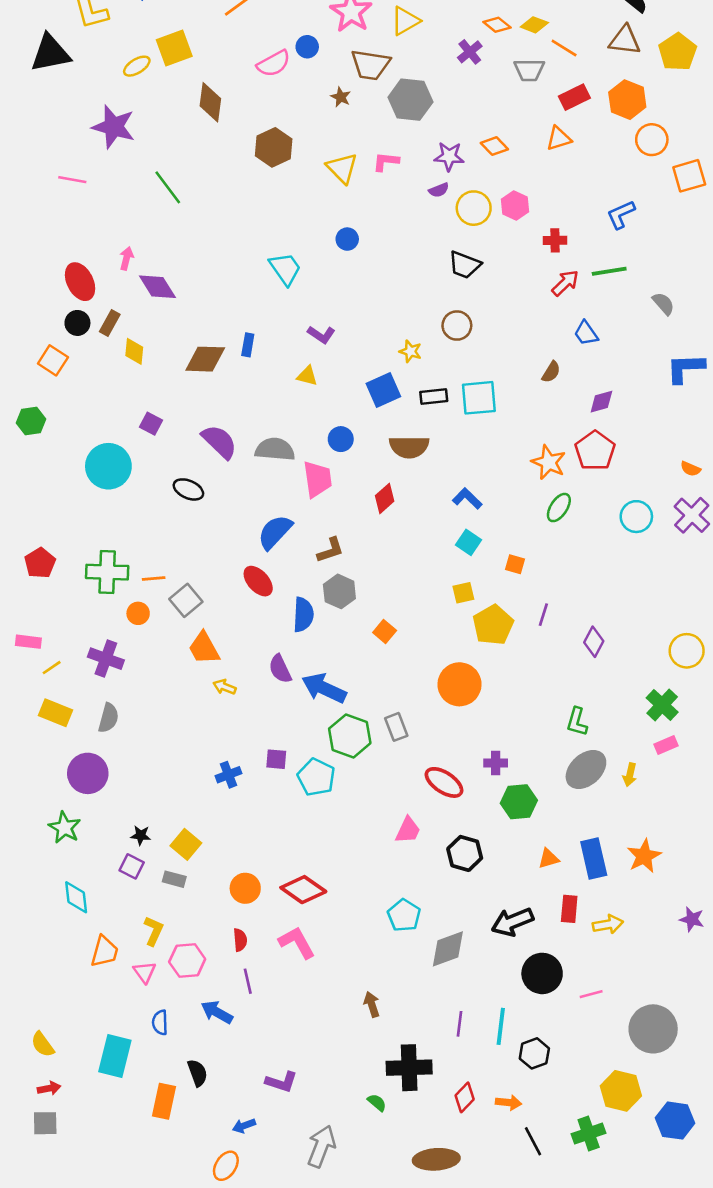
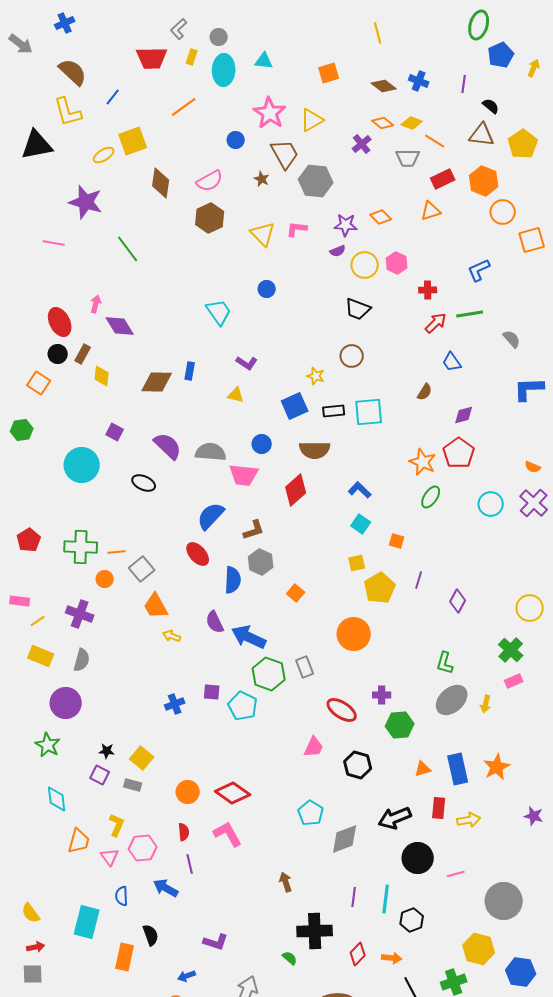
pink semicircle: (274, 64) -> (210, 181), moved
brown trapezoid: (370, 65) -> (285, 154), turned -128
pink trapezoid: (318, 479) -> (244, 475), turned 104
red diamond: (385, 498) -> (296, 490), size x1.4

